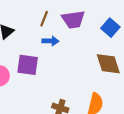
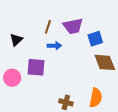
blue square: (110, 28) -> (95, 39), moved, turned 35

